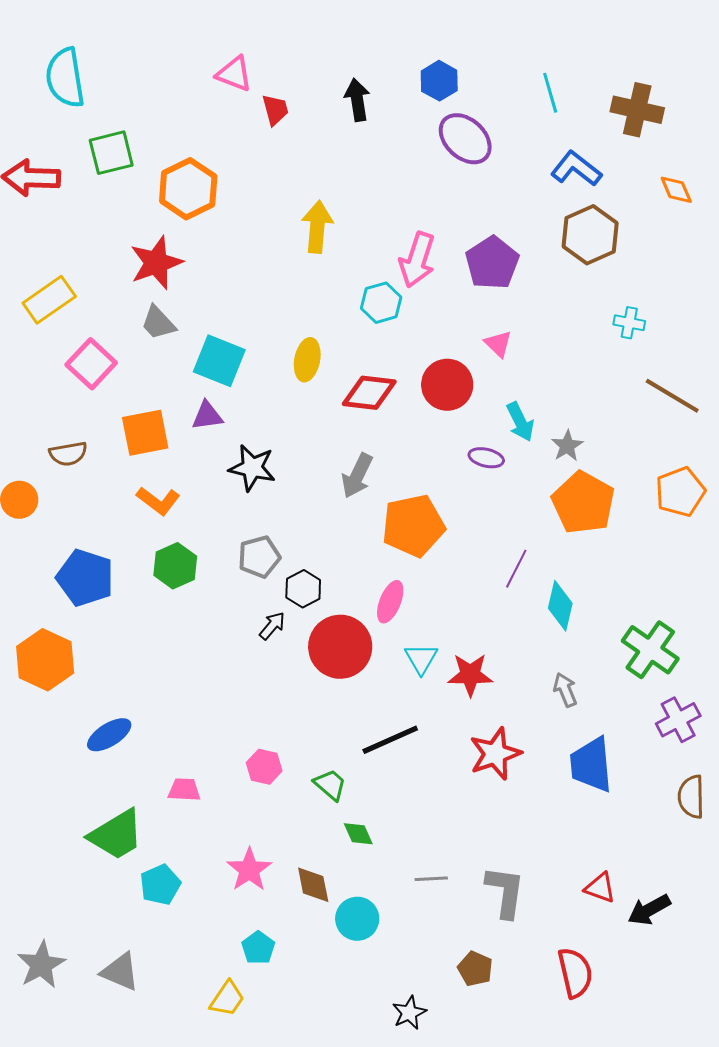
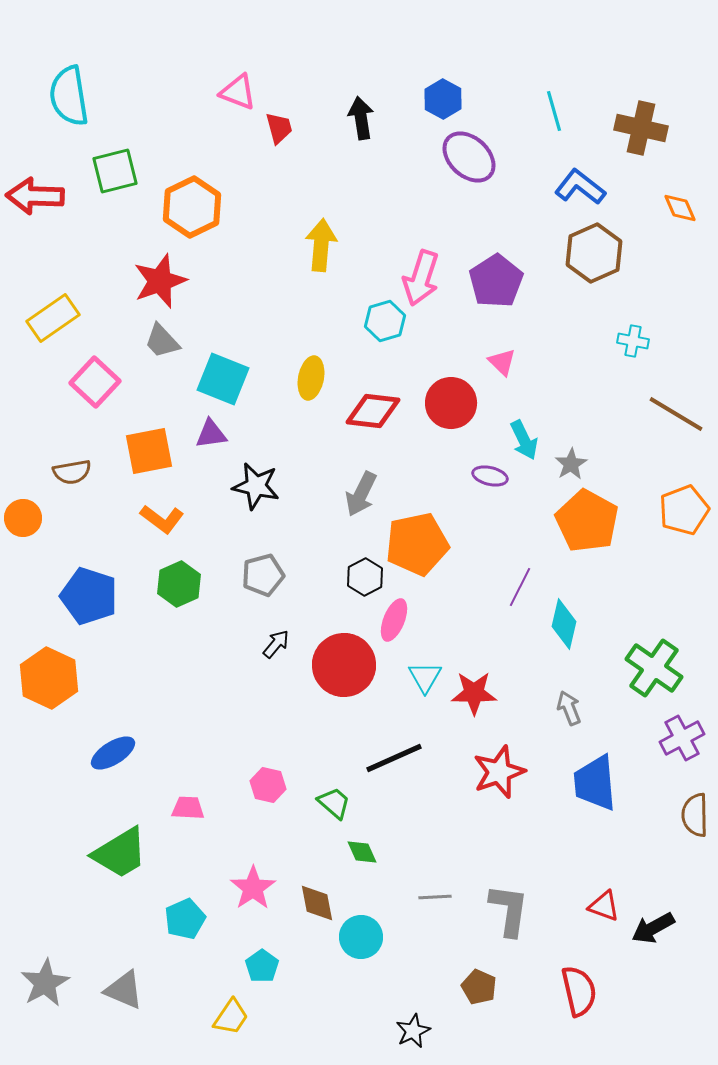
black hexagon: (303, 589) -> (365, 577), moved
cyan pentagon: (160, 885) -> (185, 919), moved

